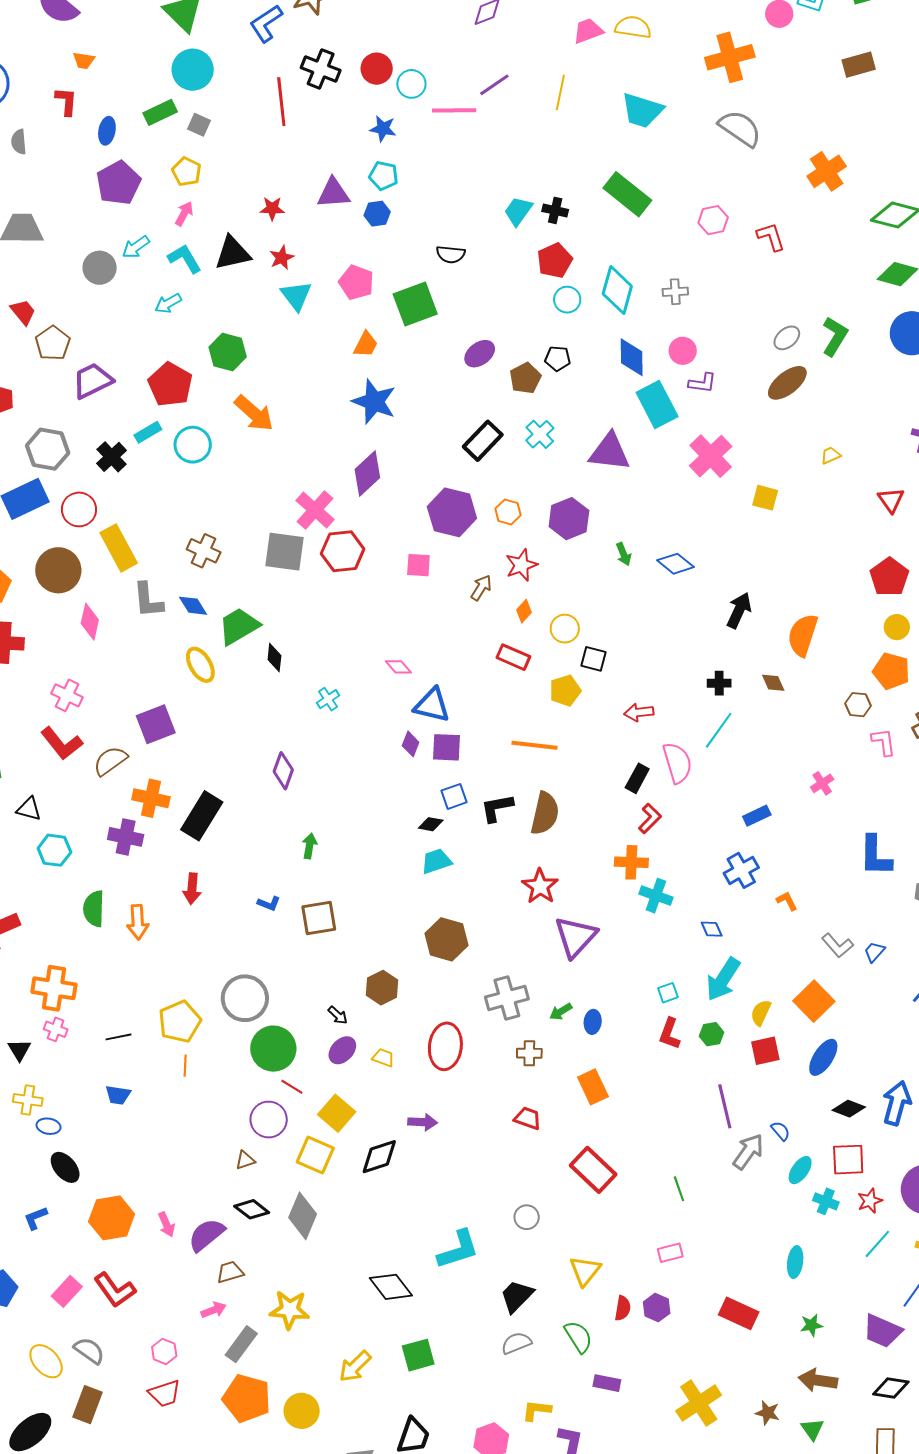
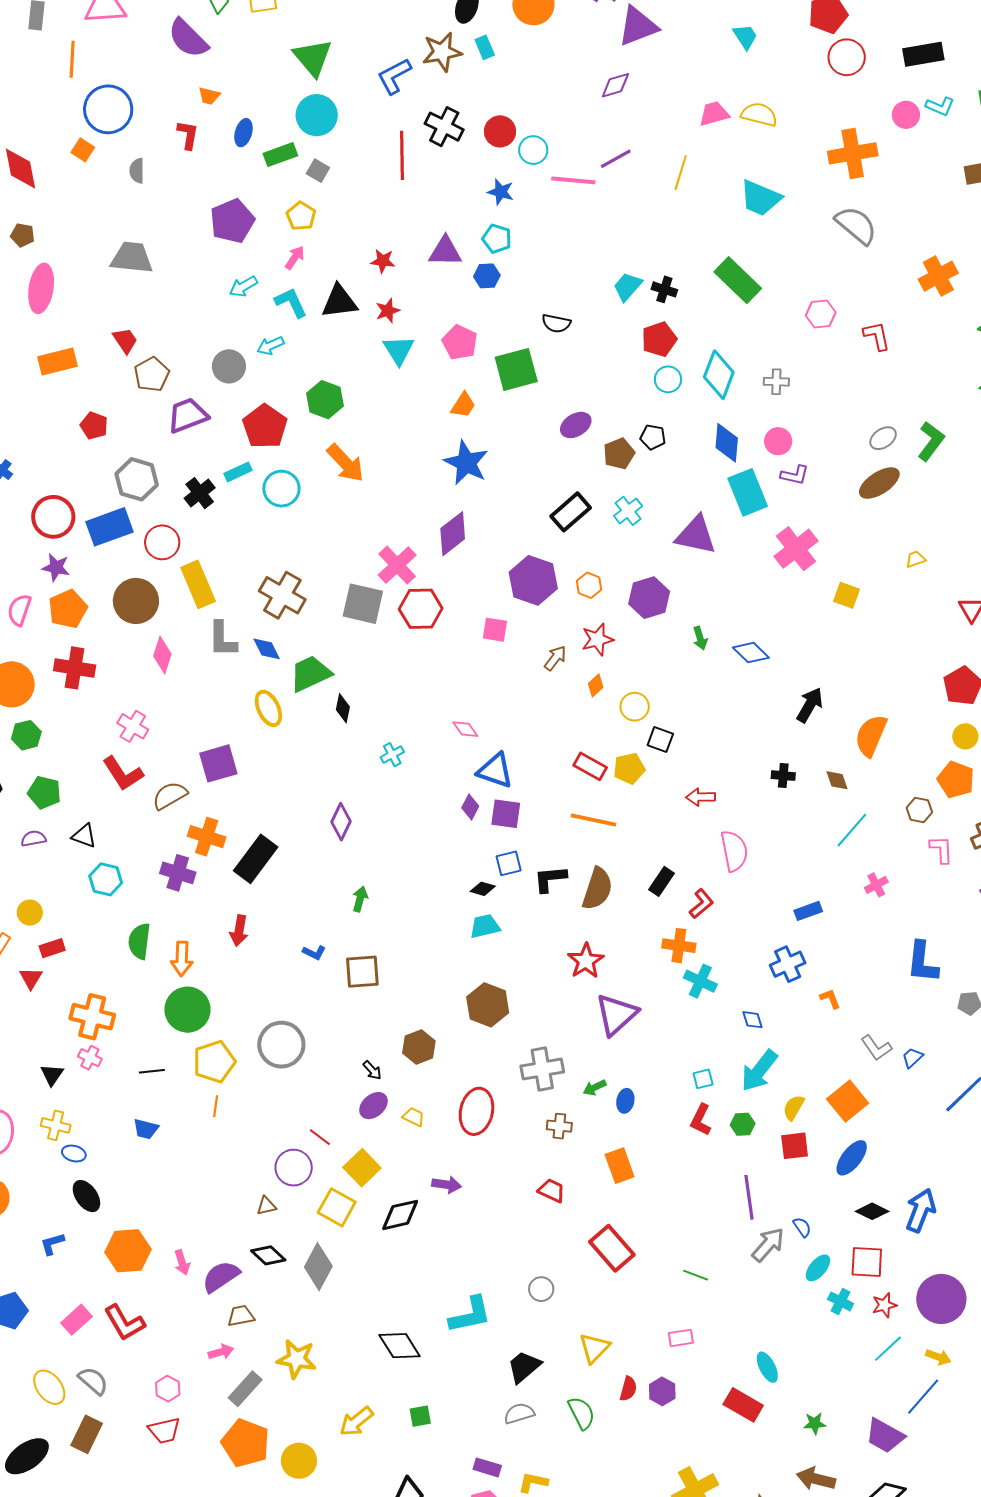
blue ellipse: (107, 131) -> (243, 133), moved
gray circle: (100, 268) -> (229, 366), moved
brown cross: (204, 551) -> (282, 595), size x1.4
red rectangle: (513, 657) -> (590, 766), moved
cyan line: (719, 730) -> (852, 830), moved
black rectangle: (637, 778) -> (661, 881), moved
green circle: (273, 1049) -> (187, 1010), moved
green line: (679, 1189) -> (696, 1275), turned -55
cyan ellipse: (795, 1262) -> (767, 1367), moved, turned -40
green square: (418, 1355) -> (420, 1416), size x0.7
purple rectangle: (607, 1383) -> (487, 1467), moved

